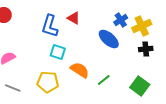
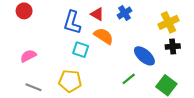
blue cross: (121, 20) -> (125, 13), moved
blue ellipse: (109, 39) -> (144, 56), moved
orange semicircle: (80, 70) -> (104, 36), moved

